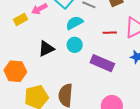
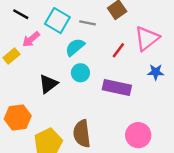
red line: (110, 33) -> (118, 50), turned -40

